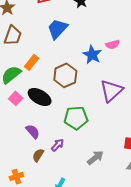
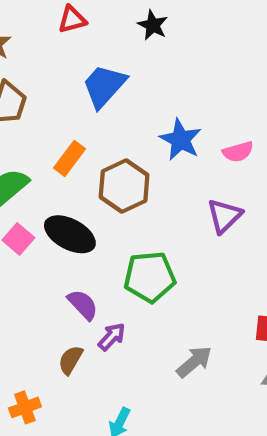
pink semicircle: (113, 44) -> (238, 152), moved
orange rectangle: (31, 62) -> (70, 158), moved
purple triangle: (111, 91) -> (224, 216), size x0.7
purple semicircle: (33, 131) -> (83, 305), moved

